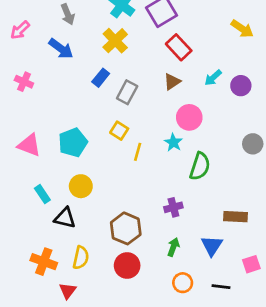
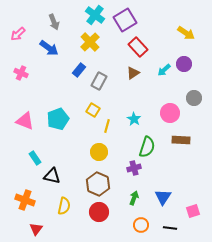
purple circle: (241, 86) -> (184, 64), moved
pink circle: (189, 117) -> (170, 113), moved
gray circle: (253, 144) -> (194, 98), moved
green semicircle: (200, 166) -> (147, 147), moved
yellow circle: (81, 186) -> (99, 152), moved
brown rectangle: (236, 217) -> (181, 140), moved
orange cross: (44, 262) -> (25, 200), moved
red triangle: (68, 291) -> (36, 229), moved

